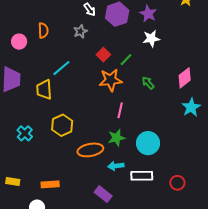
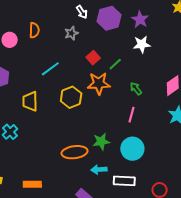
yellow trapezoid: (44, 90) -> (30, 101), moved
pink line: (120, 110) -> (132, 115), moved
yellow hexagon: (62, 125) -> (71, 97), moved

